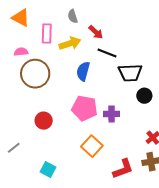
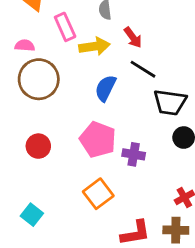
pink rectangle: (47, 34) -> (65, 27), turned -36

